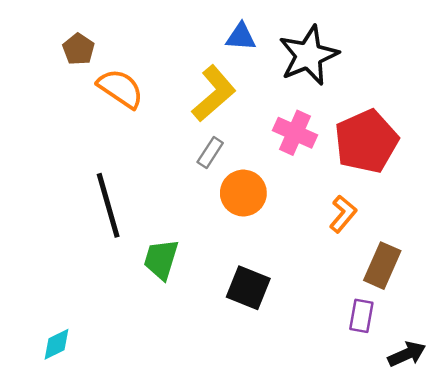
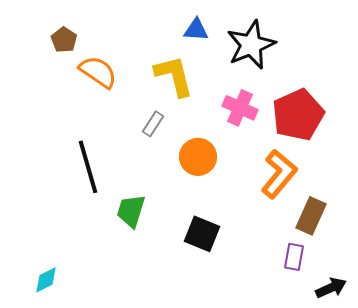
yellow L-shape: (214, 93) -> (174, 76), turned -63
gray rectangle: (210, 152) -> (153, 124), moved
orange L-shape: (343, 214) -> (279, 174), size x1.6

